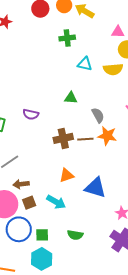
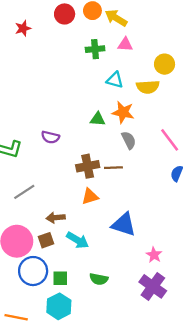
pink triangle: (118, 32) -> (125, 44), moved
orange star: (107, 136) -> (123, 112), moved
orange triangle: (67, 175) -> (90, 196), moved
brown arrow: (21, 184) -> (56, 218), moved

